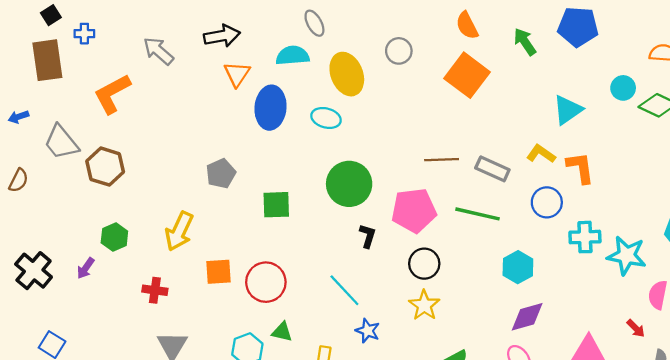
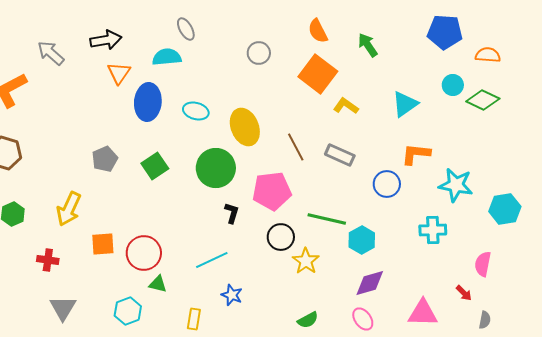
blue pentagon: (578, 27) -> (445, 32), moved
yellow ellipse: (347, 74) -> (245, 127), moved
yellow L-shape: (541, 154) -> (346, 106), moved
brown line: (442, 160) -> (296, 147), turned 64
orange L-shape: (580, 168) -> (416, 154), turned -76
green square: (276, 205) -> (155, 166), moved, turned -32
green line: (477, 214) -> (327, 219), moved
cyan cross: (585, 237) -> (433, 230), moved
cyan star: (627, 256) -> (456, 185), moved
cyan line: (344, 290) -> (212, 260), turned -72
yellow star: (424, 305) -> (306, 261), moved
green triangle: (282, 332) -> (158, 284), moved

